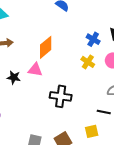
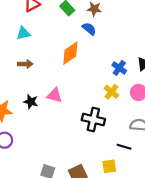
orange diamond: (46, 47) -> (70, 53), moved
black cross: (61, 96) -> (93, 119), moved

